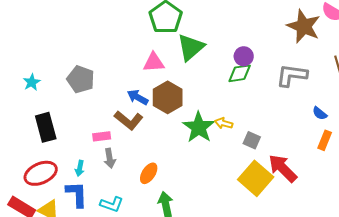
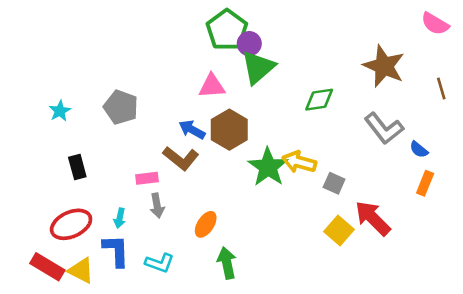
brown star: (304, 26) -> (384, 66), moved
purple circle: (244, 56) -> (249, 44), moved
gray L-shape: (292, 75) -> (384, 128), moved, turned -136
yellow arrow: (224, 123) -> (299, 162), size x1.5
black rectangle: (46, 127) -> (77, 167), size x0.7
yellow square: (256, 178) -> (339, 231), size x0.7

